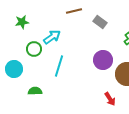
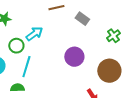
purple circle: (103, 60) -> (74, 57), moved
cyan line: (59, 66) -> (26, 67), moved

